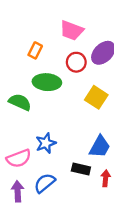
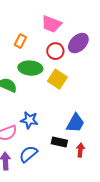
yellow square: (96, 97) -> (57, 79), moved
blue star: (46, 143) -> (29, 120), turned 30

